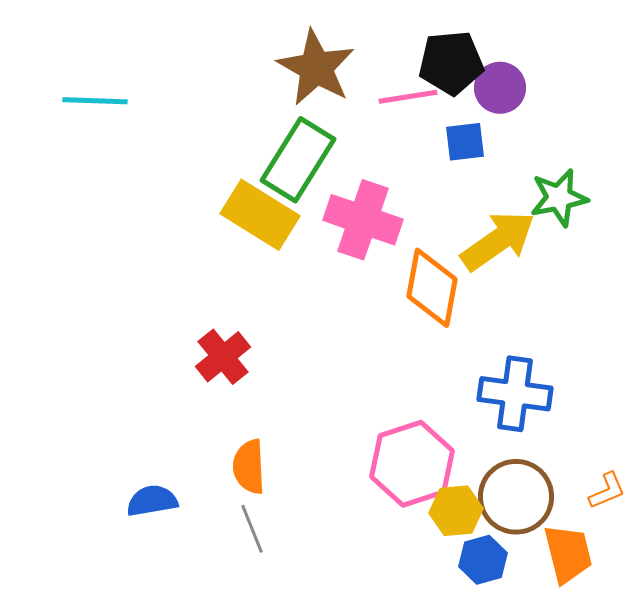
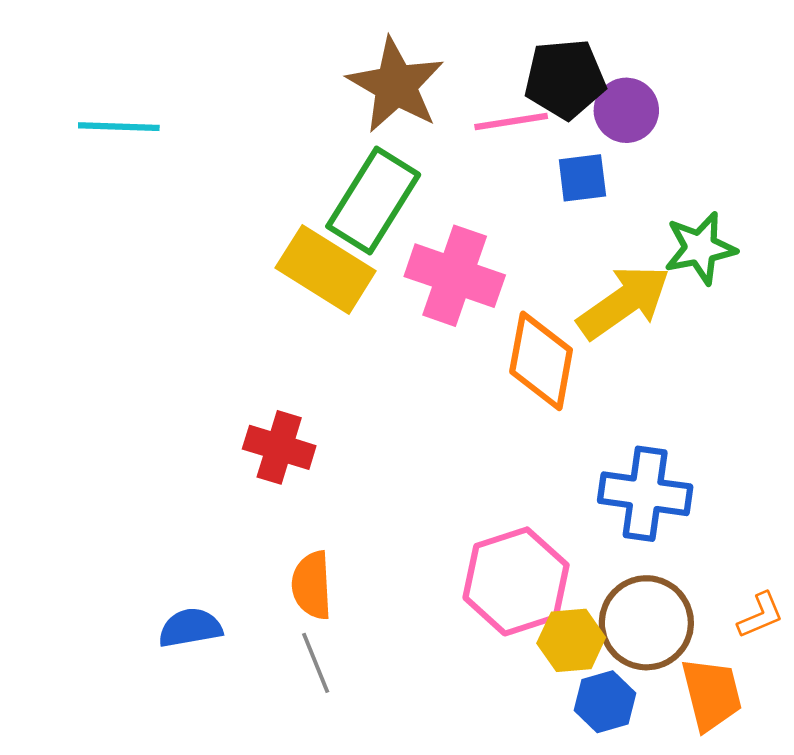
red cross: (223, 357) -> (279, 447), turned -34

